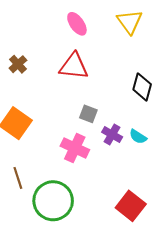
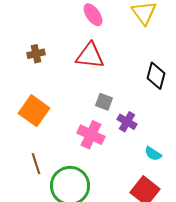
brown cross: (18, 64) -> (36, 54), turned 30
cyan semicircle: (138, 137) -> (153, 154), moved

